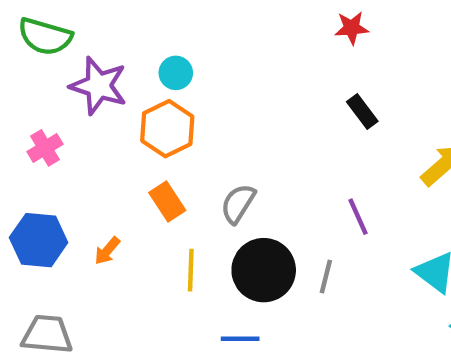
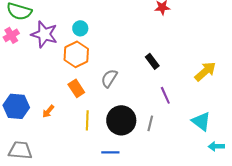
black rectangle: (362, 111) -> (152, 61), moved
pink cross: (45, 148) -> (11, 35), moved
gray semicircle: (238, 204) -> (109, 78), moved

